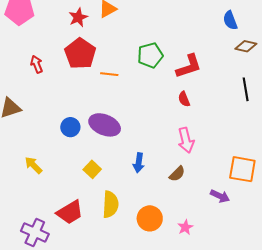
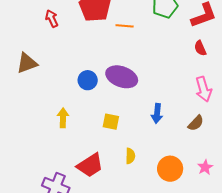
yellow arrow: (33, 165) -> (63, 118), moved, turned 48
yellow square: (92, 169) -> (111, 122), turned -30
yellow semicircle: (110, 204) -> (130, 156), size x0.6
pink star: (185, 227) -> (205, 167), moved

